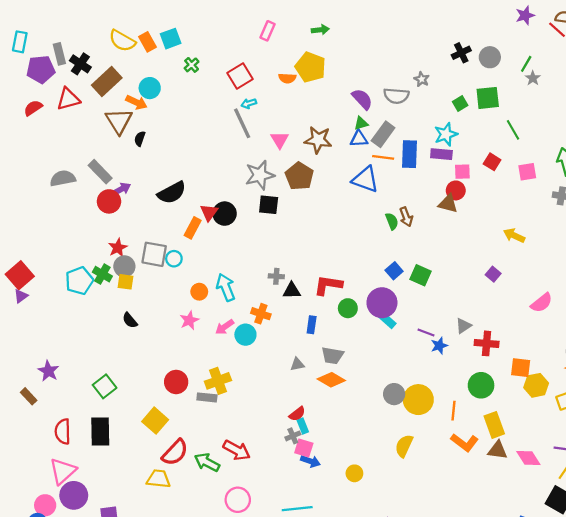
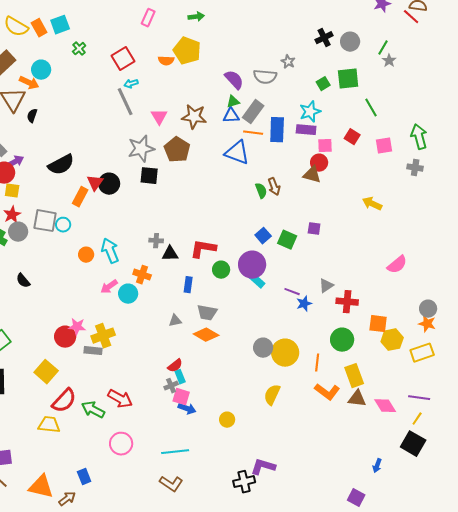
purple square: (493, 274) -> (314, 229), moved, turned -32
yellow square: (125, 282) -> (12, 191), moved
pink star: (189, 320) -> (77, 327), moved, turned 30

